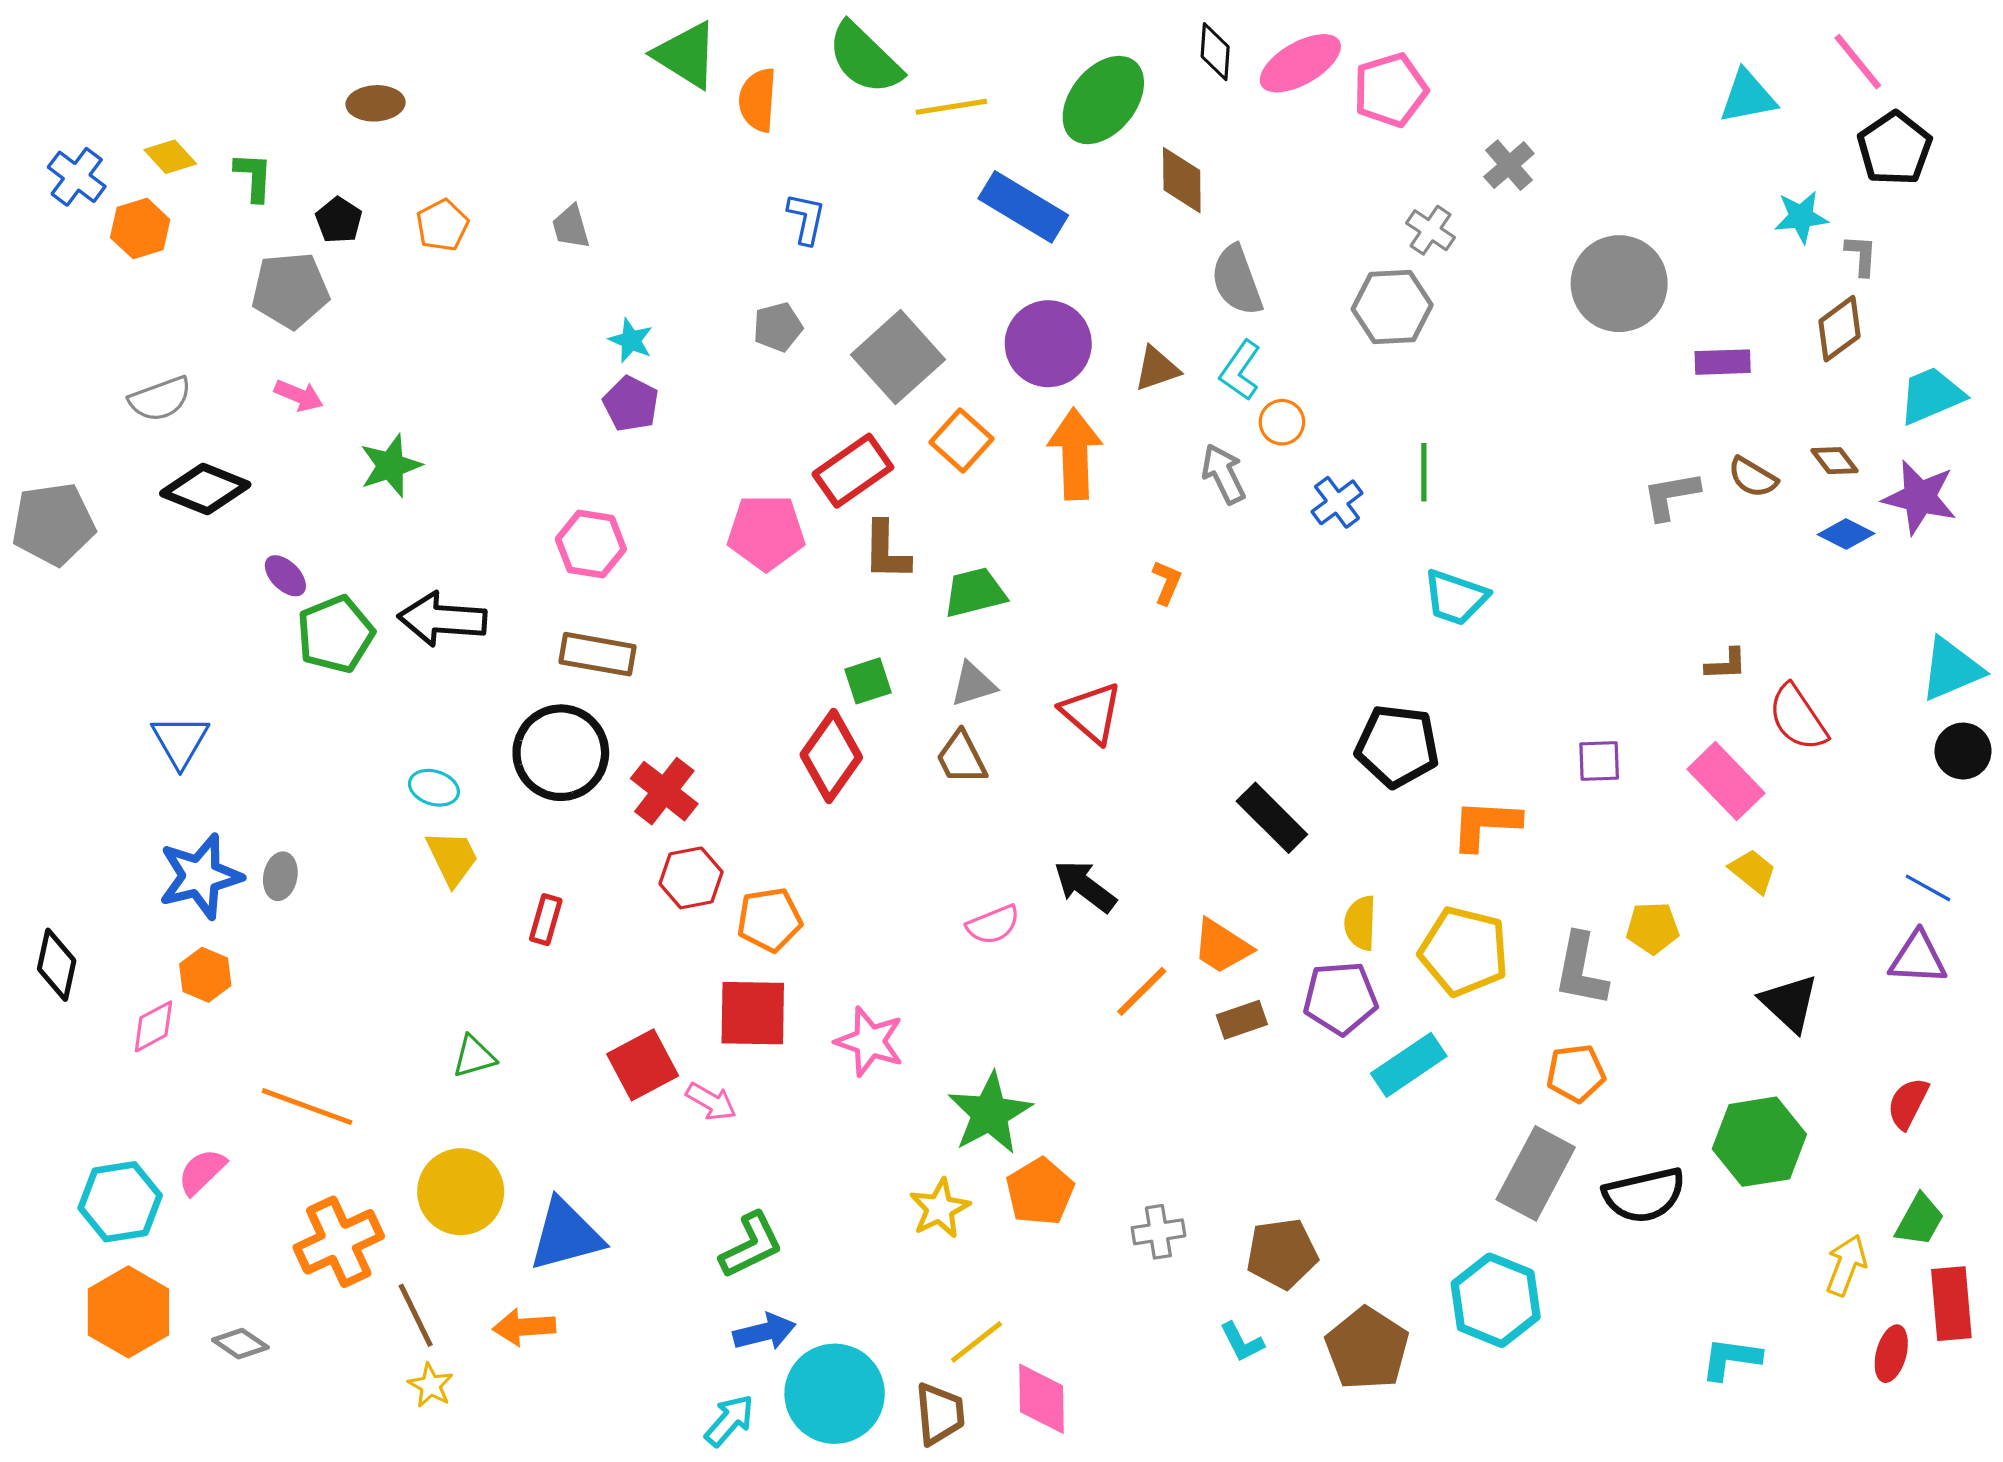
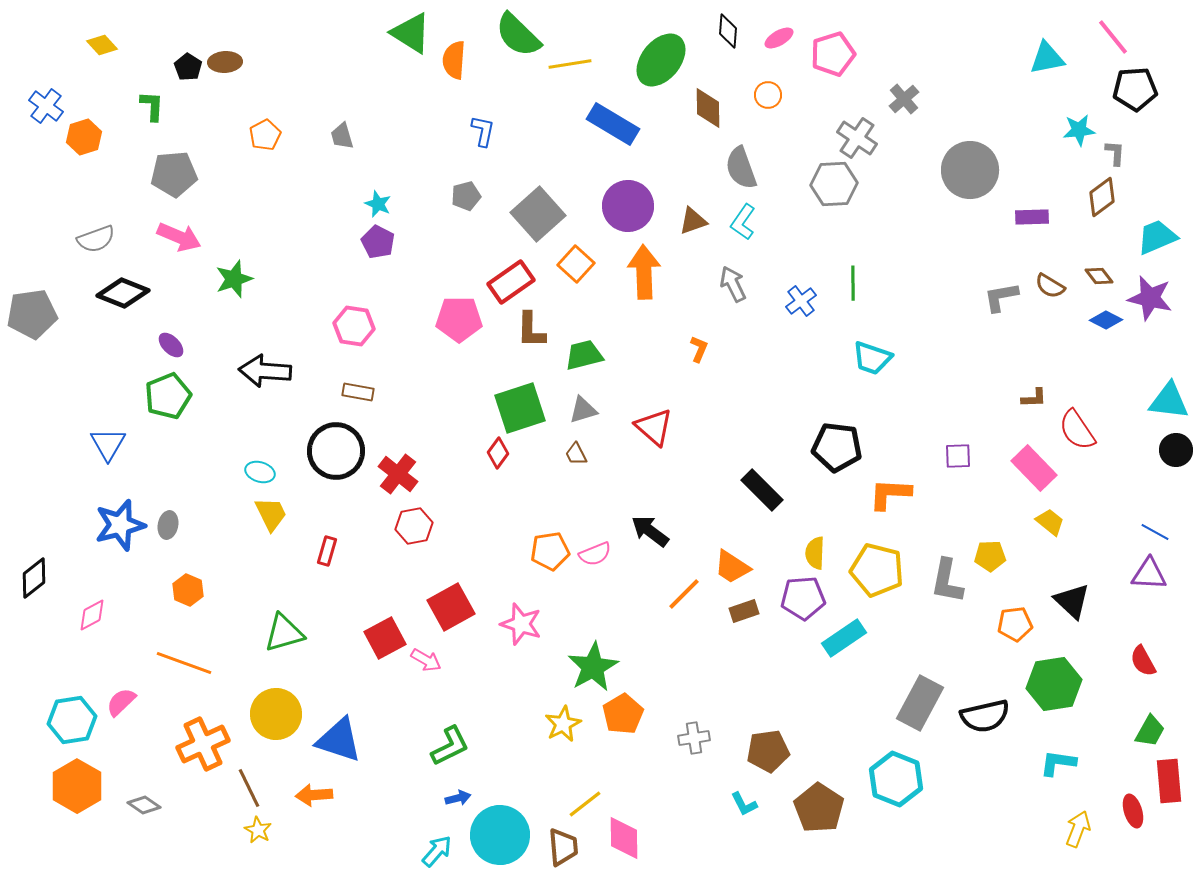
pink ellipse: (1300, 63) -> (779, 38), size x0.6
black pentagon: (1895, 148) -> (1135, 89), turned 30
yellow diamond: (170, 157) -> (102, 45), moved
black pentagon: (339, 220) -> (188, 67), moved
gray cross: (1431, 230) -> (857, 138), size x1.4
pink arrow: (299, 395) -> (179, 237), size x1.5
orange circle: (1282, 422) -> (768, 95), moved
green pentagon: (335, 634) -> (168, 396), moved
brown rectangle: (598, 654) -> (358, 392), size x0.7
cyan triangle: (1951, 669) -> (1169, 401), turned 30
green square: (868, 681) -> (520, 408), size x1.8
red diamond: (831, 756) -> (498, 453), size x0.6
brown trapezoid: (961, 758) -> (576, 454), size x0.7
orange pentagon: (769, 920) -> (550, 551), moved
black diamond: (57, 965) -> (34, 578), turned 39
orange hexagon: (205, 975) -> (188, 590), moved
red square: (753, 1013) -> (451, 607), turned -30
green triangle: (474, 1057) -> (284, 633), size x1.5
orange pentagon: (1576, 1073) -> (1015, 624), moved
red semicircle: (1908, 1103) -> (1143, 661), turned -56
blue triangle: (566, 1235) -> (339, 740), turned 33
yellow arrow: (1846, 1265) -> (1078, 829), moved
blue arrow: (764, 1332) -> (458, 798), size x0.7
red ellipse: (1891, 1354) -> (1133, 811), turned -32
cyan L-shape: (1731, 1359) -> (1058, 763), moved

